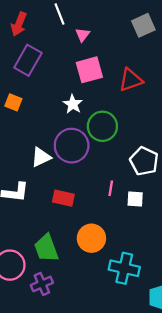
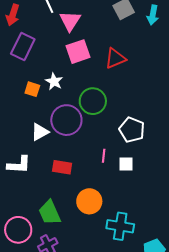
pink triangle: (83, 35) -> (70, 21), size x1.6
orange square: (13, 102) -> (32, 89), moved
white star: (73, 104) -> (54, 81), moved

